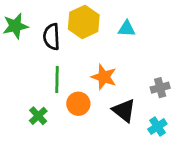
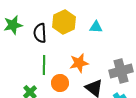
orange star: (104, 77) -> (79, 63), turned -30
gray cross: (160, 88) -> (121, 71), size x1.6

